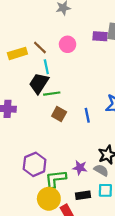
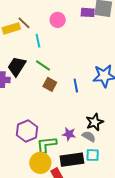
brown line: (40, 48) -> (24, 23), moved
black trapezoid: (39, 83) -> (17, 66), moved
green line: (52, 94) -> (43, 65), turned 42
black rectangle: (83, 195) -> (72, 160), size x1.6

